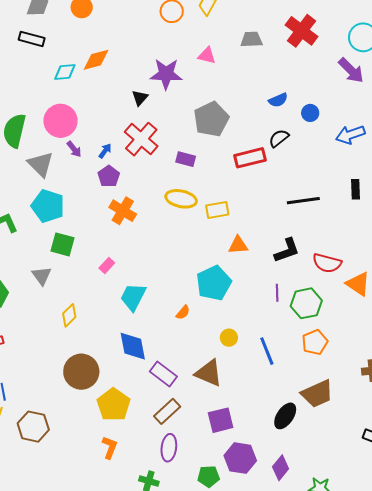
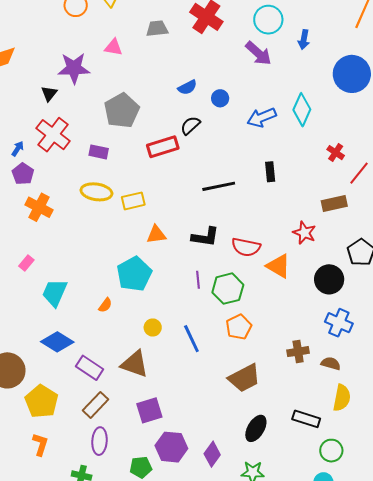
black L-shape: (287, 250) -> (205, 237), turned 32
blue diamond: (133, 346) -> (57, 342), turned -44
black ellipse: (285, 416) -> (256, 428), moved

